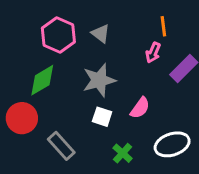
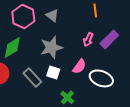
pink arrow: (153, 53) -> (88, 39), moved
white ellipse: (172, 144) -> (101, 78), moved, turned 40
gray rectangle: (61, 146) -> (32, 77), moved

